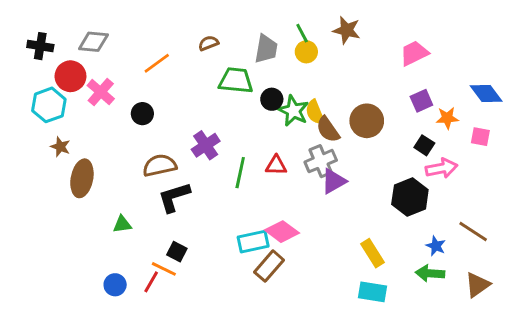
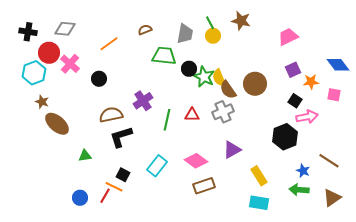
brown ellipse: (82, 178) -> (57, 124), turned -60
purple triangle: (334, 181) -> (232, 150), moved
cyan rectangle: (253, 242) -> (157, 166), moved, turned -40
brown rectangle: (269, 266) -> (204, 186), moved, turned 30

